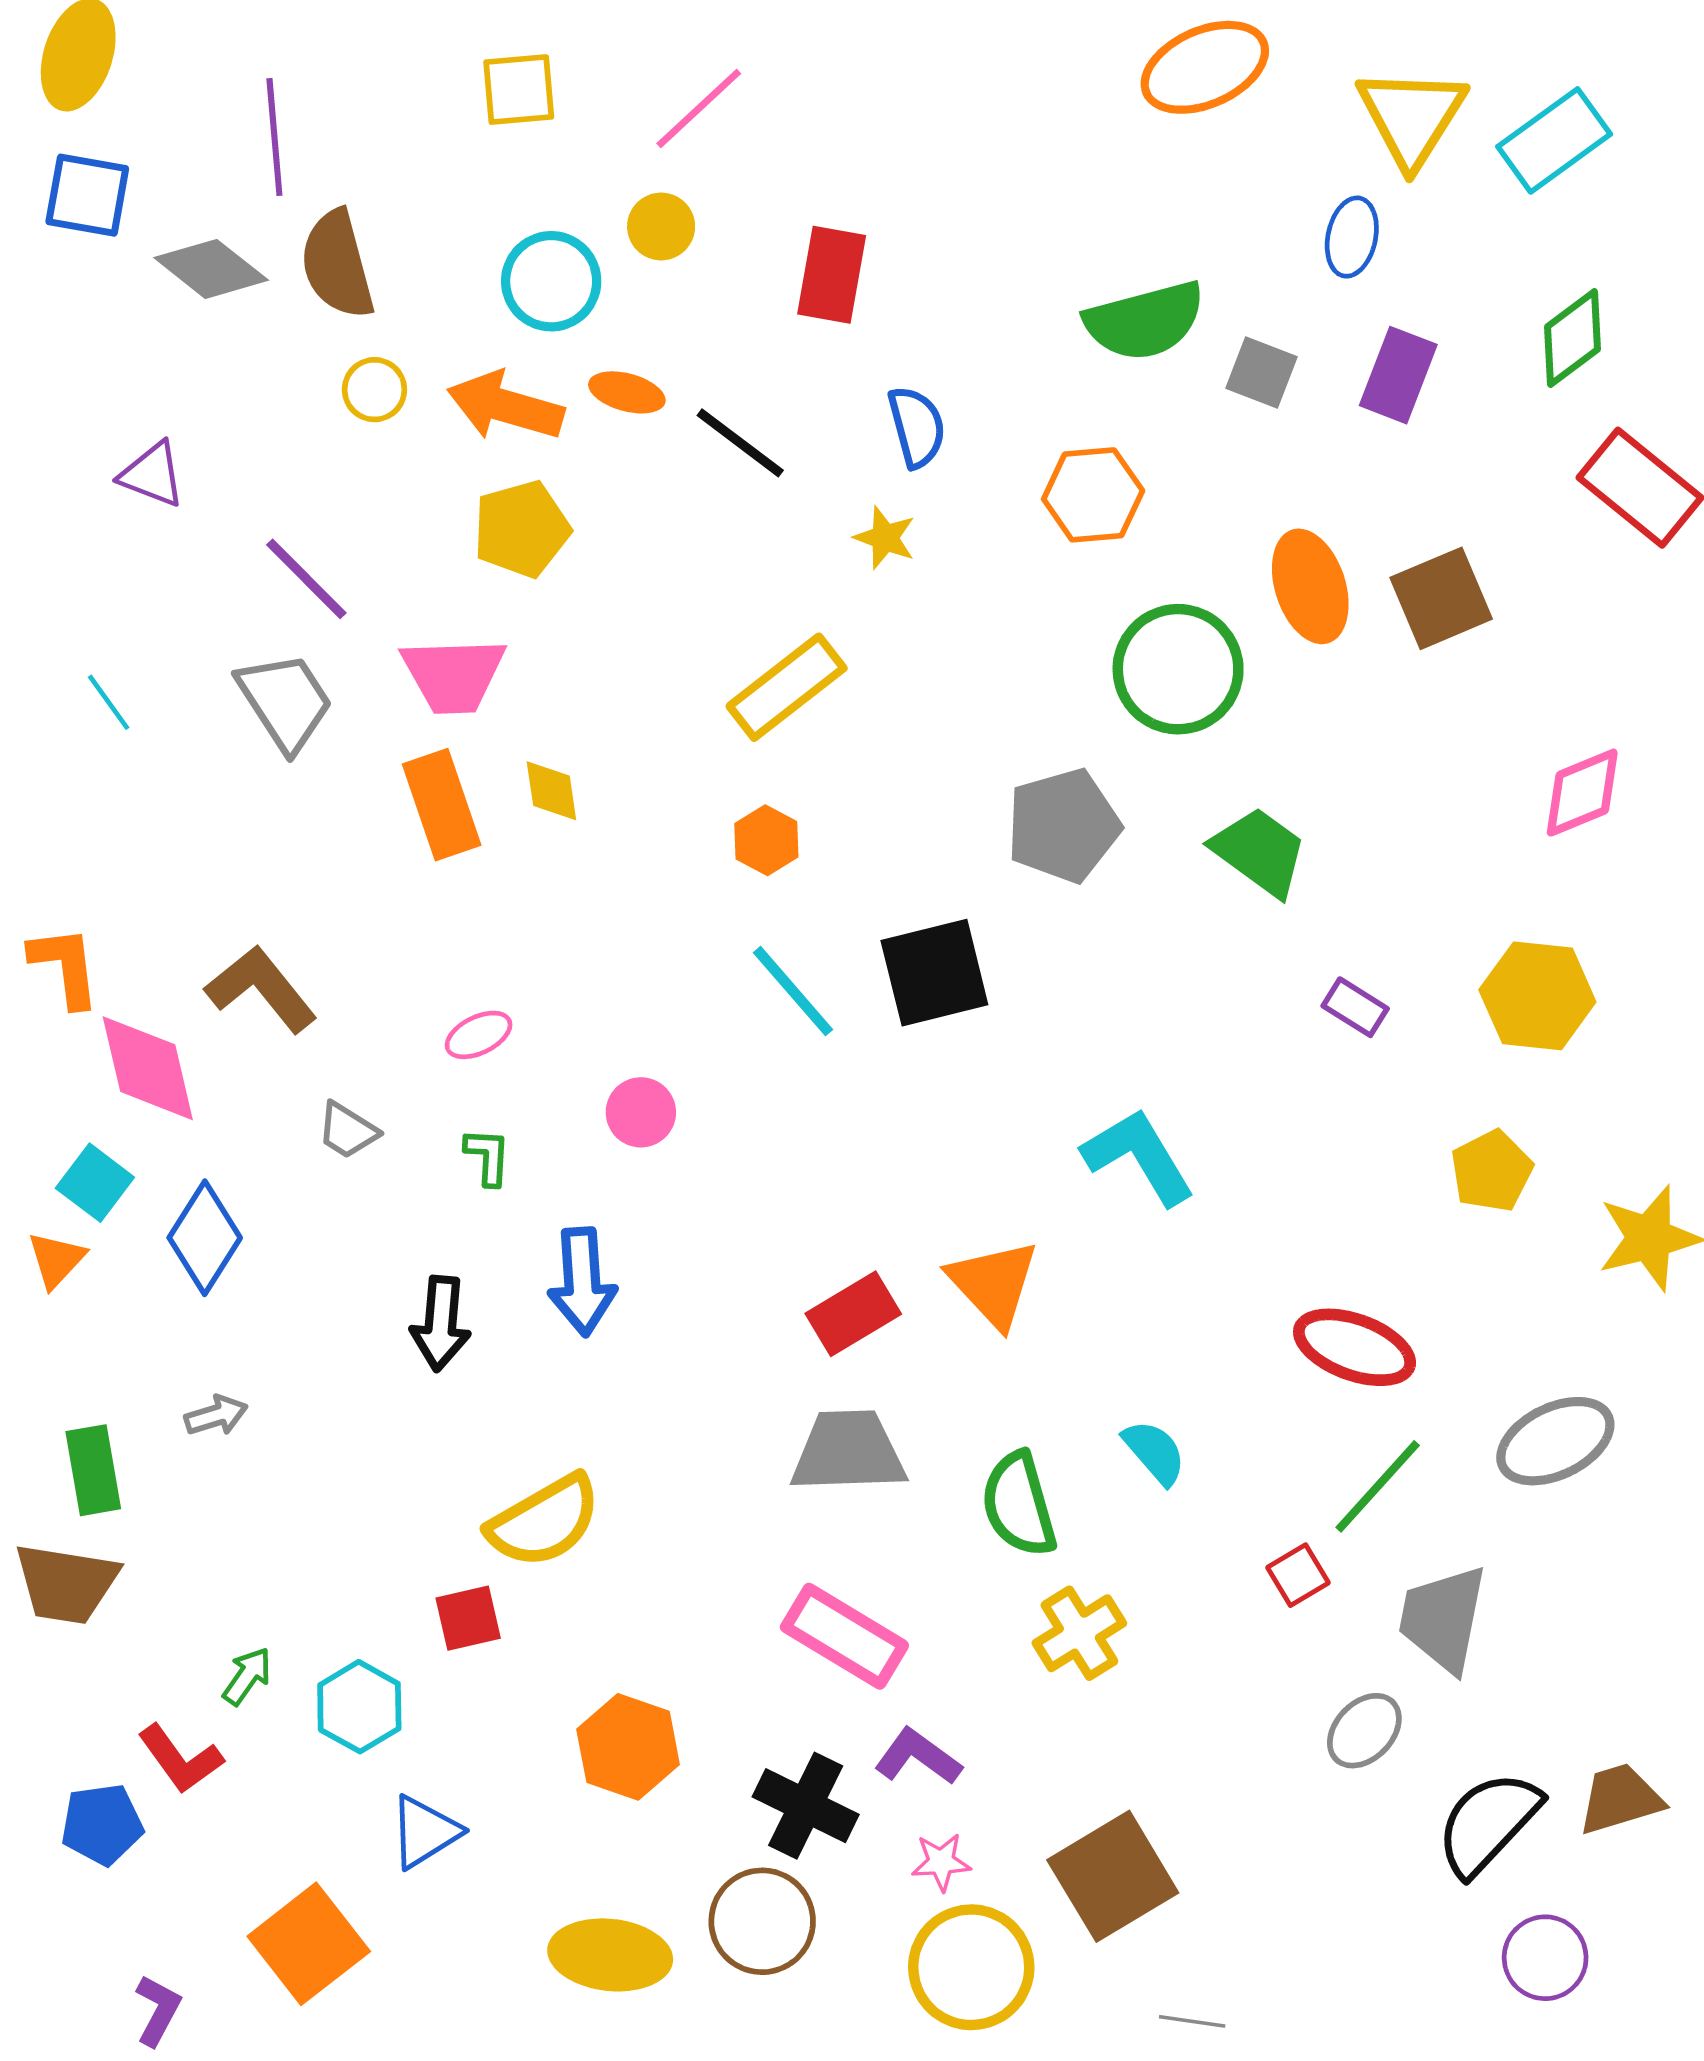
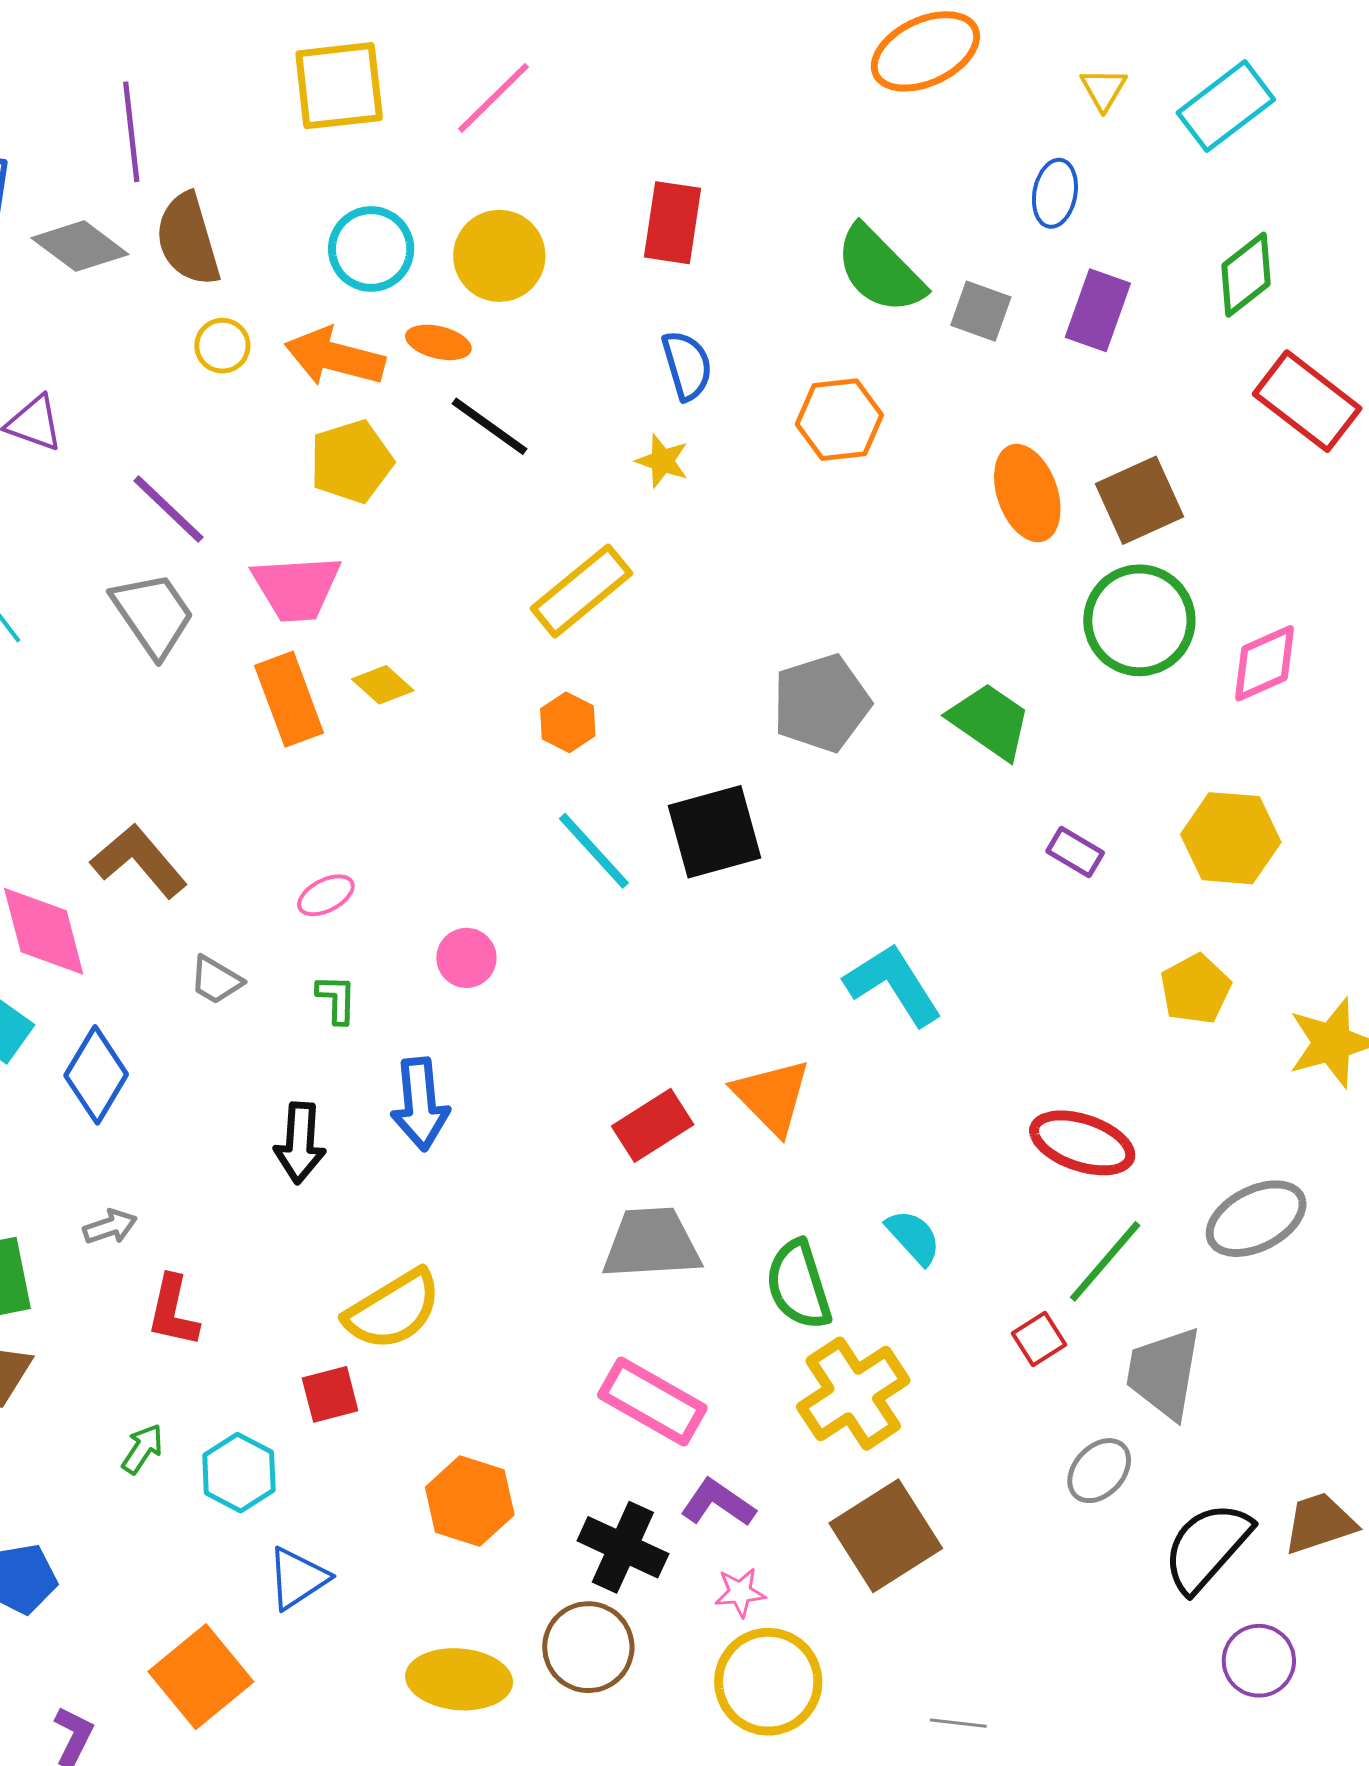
yellow square: (519, 90) -> (339, 86), size x1.4
yellow triangle: (1412, 117) -> (1103, 89), size x0.5
yellow circle: (661, 226) -> (499, 256), moved, size x1.6
red rectangle: (832, 275) -> (673, 223), moved
green semicircle: (1145, 321) -> (880, 270), turned 62
black line: (740, 443) -> (489, 426), moved
green circle: (1178, 669) -> (1139, 620), moved
yellow diamond: (551, 791) -> (383, 685), turned -38
yellow cross: (1079, 1633) -> (853, 1394), size x1.4
red L-shape: (180, 1759) -> (173, 1311), moved, turned 50
brown square: (1113, 1876) -> (886, 1536), moved

